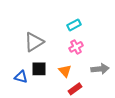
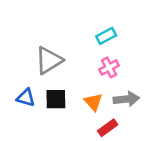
gray arrow: (100, 69) -> (126, 99), moved
blue triangle: (21, 77) -> (26, 98), moved

